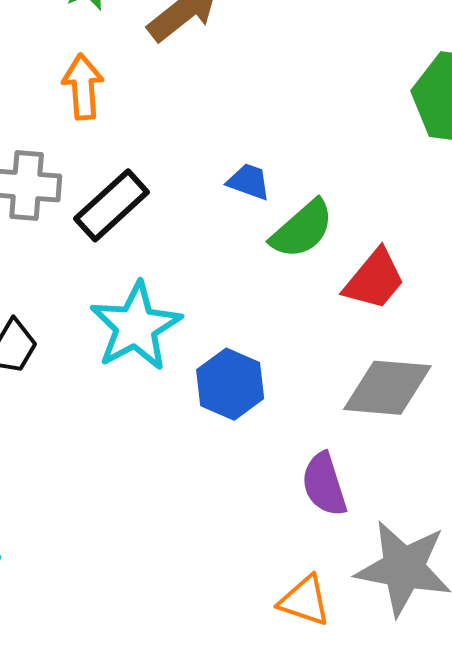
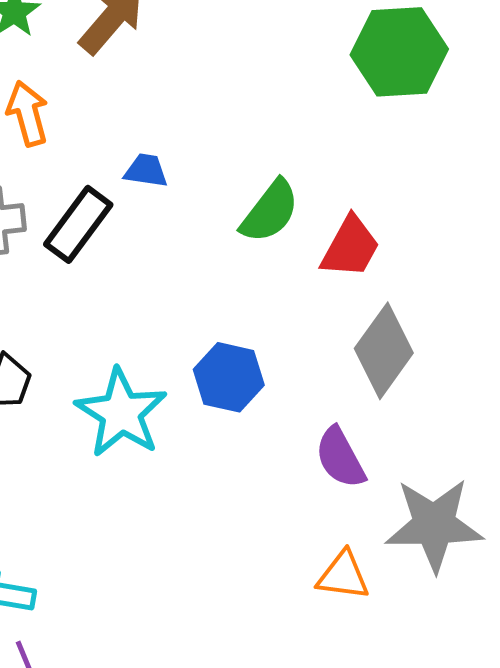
blue trapezoid: (249, 182) -> (146, 171), moved
cyan star: (136, 326) -> (121, 413), moved
gray diamond: (387, 388) -> (384, 351), turned -48

